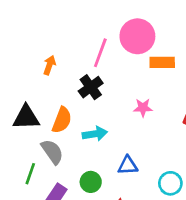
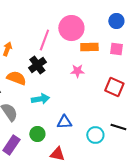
pink star: (143, 108) -> (77, 71), moved
orange semicircle: (62, 120) -> (16, 78), moved, turned -90

